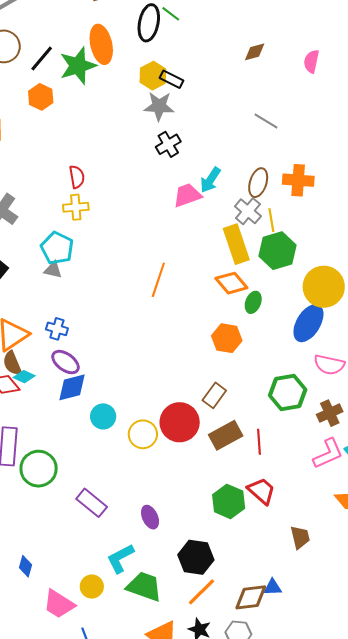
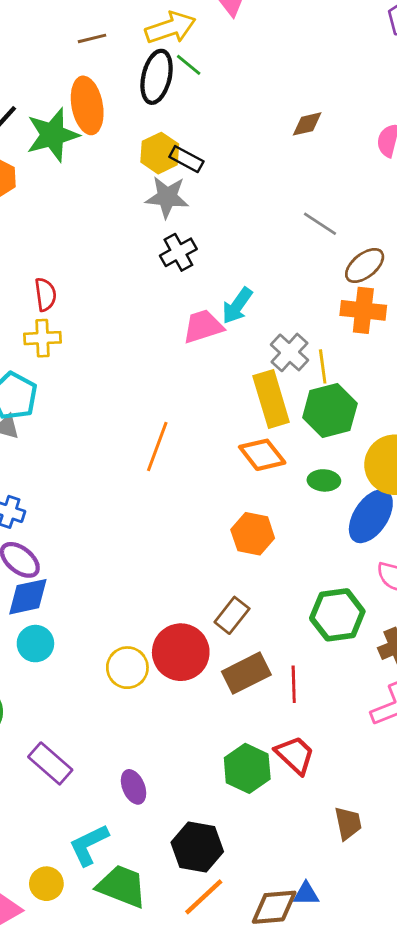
brown ellipse: (258, 183) -> (365, 265), moved, turned 32
green ellipse: (253, 302) -> (324, 480), moved, turned 70
cyan circle: (103, 416) -> (35, 644), moved

